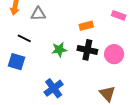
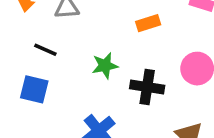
black cross: (87, 50) -> (147, 87), moved

